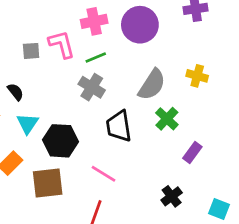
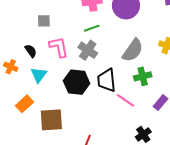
pink L-shape: (62, 44) -> (59, 47), moved
green cross: (167, 119) -> (143, 76), turned 30
black hexagon: (61, 141) -> (77, 82), moved
pink line: (104, 174) -> (125, 100), moved

